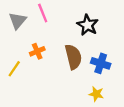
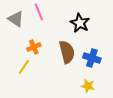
gray triangle: (18, 21) -> (16, 19), turned -36
yellow line: (14, 69) -> (24, 67), moved

